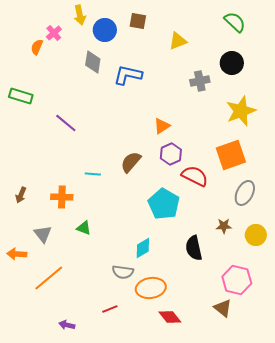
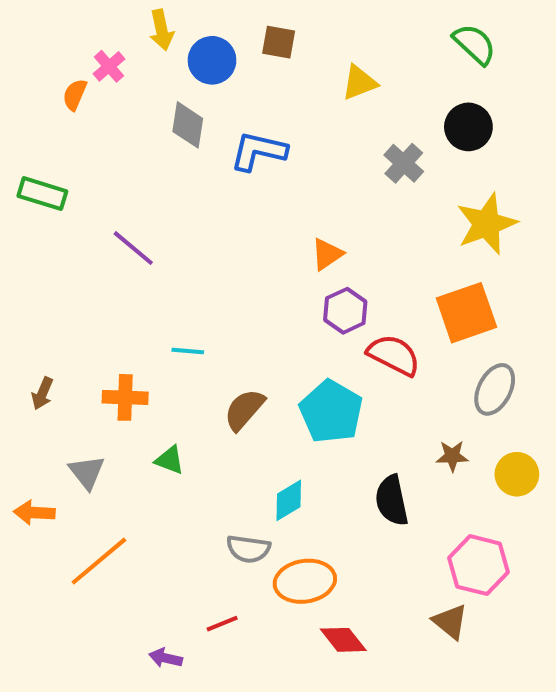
gray cross: (200, 81) -> (404, 163), turned -36
brown semicircle: (131, 162) -> (244, 410), moved
purple arrow: (67, 325) -> (166, 658), moved

